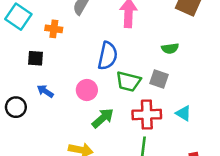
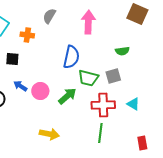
gray square: (159, 79) -> (113, 76), turned -35
pink circle: (87, 90) -> (40, 91), moved
green arrow: (103, 118) -> (67, 96), moved

